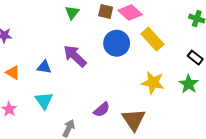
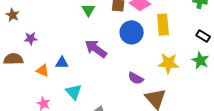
yellow rectangle: (152, 39) -> (163, 25), turned 45
blue triangle: (44, 67) -> (62, 63), moved
purple semicircle: (102, 110) -> (136, 78), moved, turned 77

